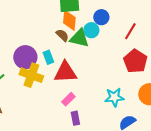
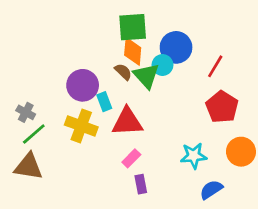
blue circle: (101, 17) -> (176, 47), size x1.5
green triangle: (79, 38) -> (146, 76), turned 35
purple circle: (25, 57) -> (83, 85), moved

